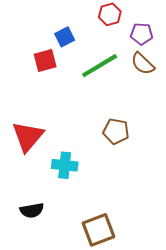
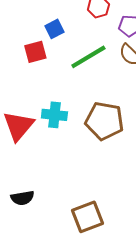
brown pentagon: (116, 131) -> (104, 121), size x1.5
cyan cross: (65, 165) -> (54, 115), moved

